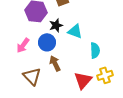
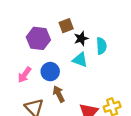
black star: (56, 25) -> (81, 38), moved
cyan semicircle: (95, 50) -> (101, 46), moved

